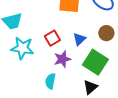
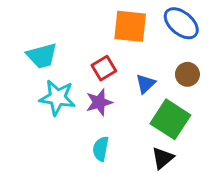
red square: (52, 38) -> (104, 68), moved
purple star: (62, 59) -> (99, 102), moved

